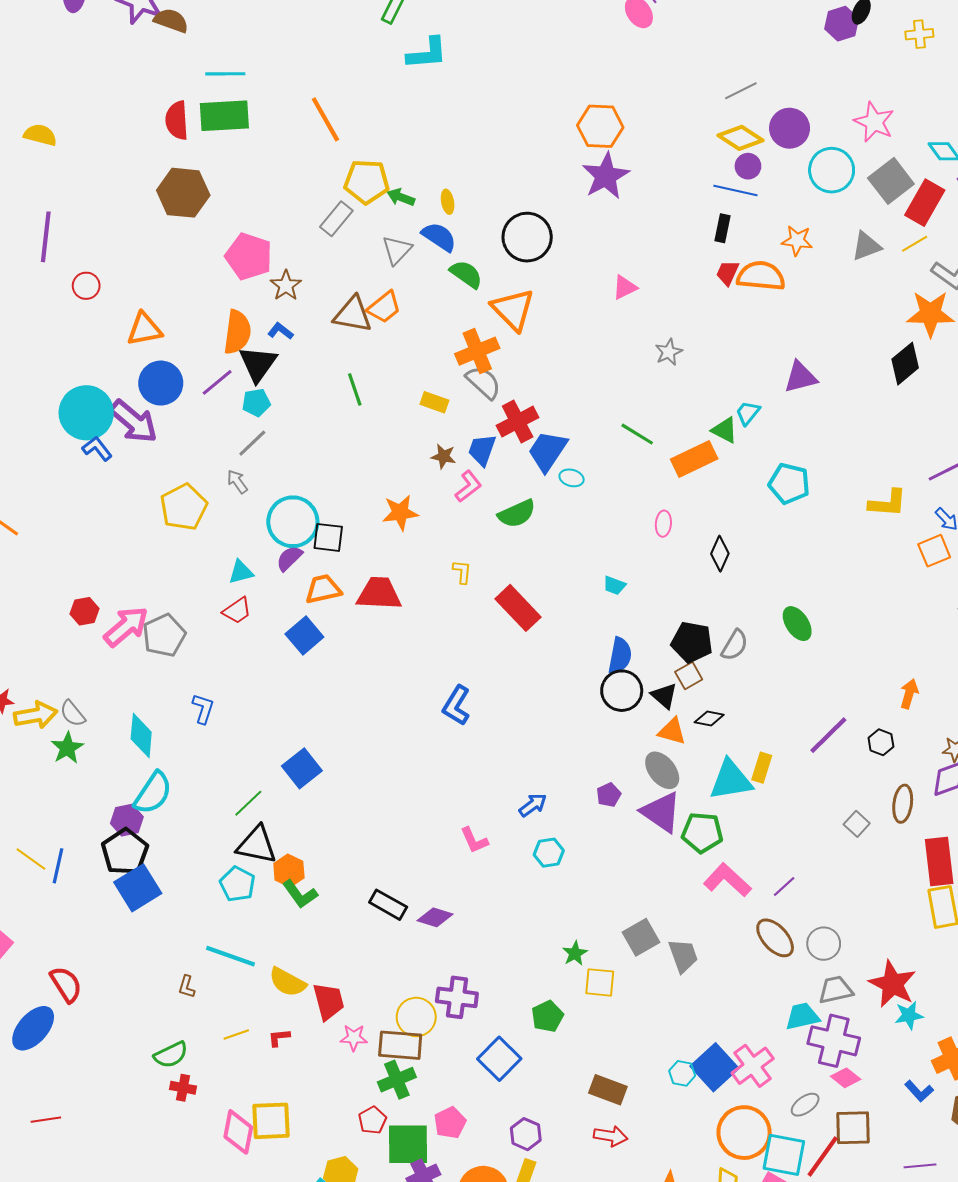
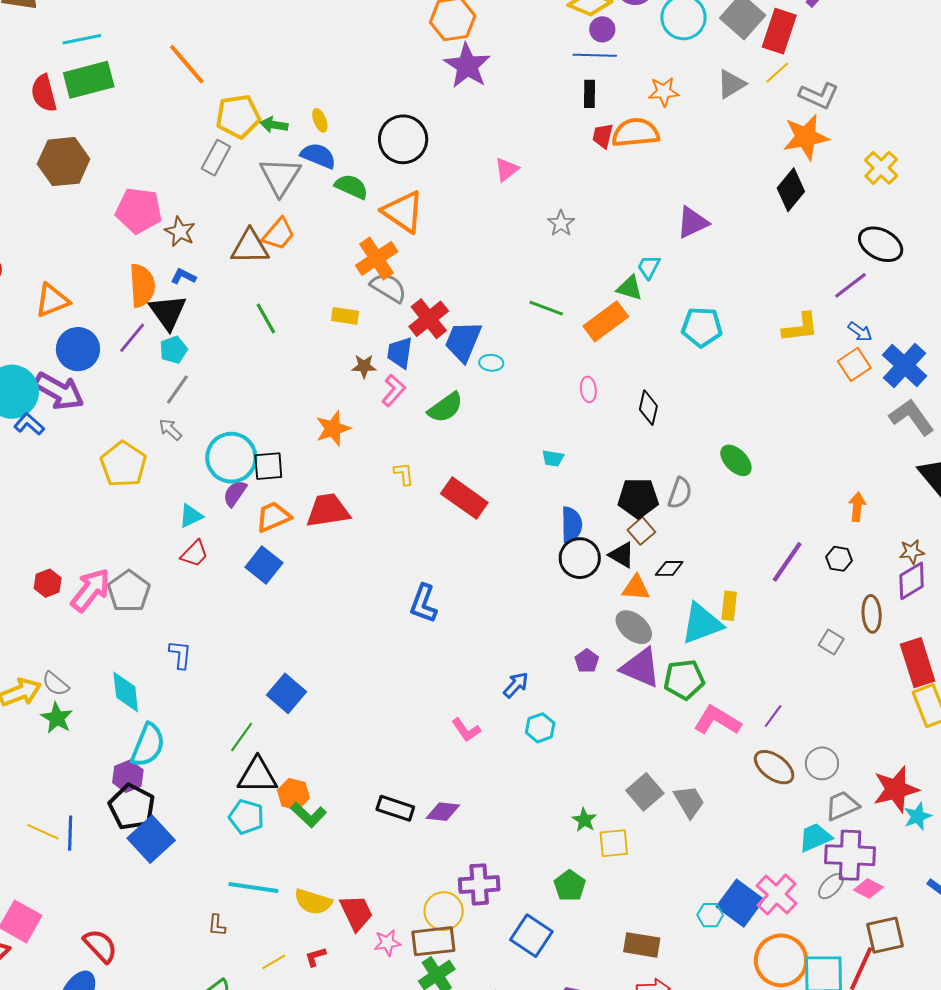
gray triangle: (397, 250) -> (280, 177), size x1.4
red star: (892, 984) -> (896, 789), turned -30
gray ellipse: (805, 1105) -> (831, 886), moved

